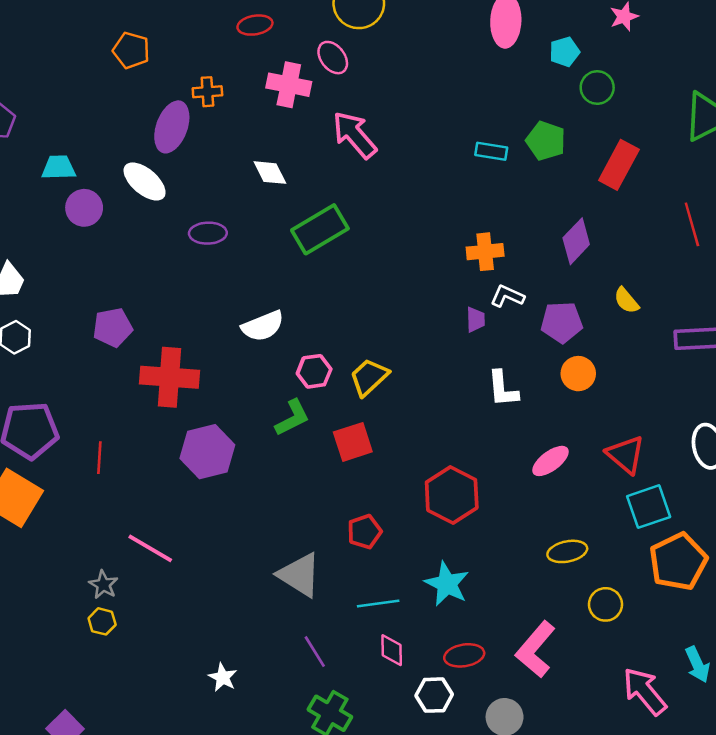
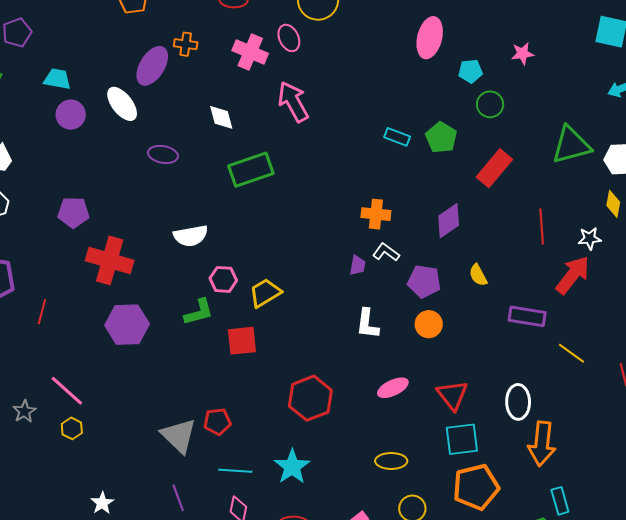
red pentagon: (364, 532) -> (217, 422), moved
yellow hexagon: (102, 621) -> (72, 428), moved

